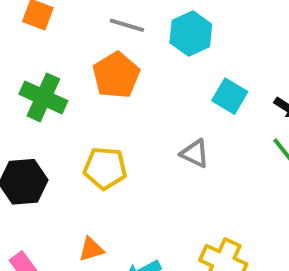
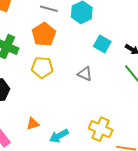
yellow pentagon: (105, 168) -> (42, 67), moved

